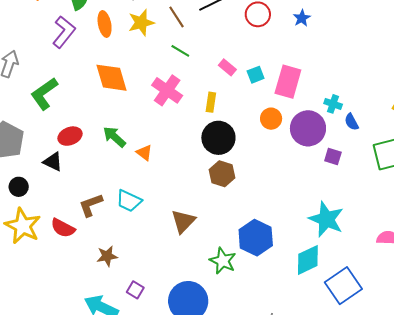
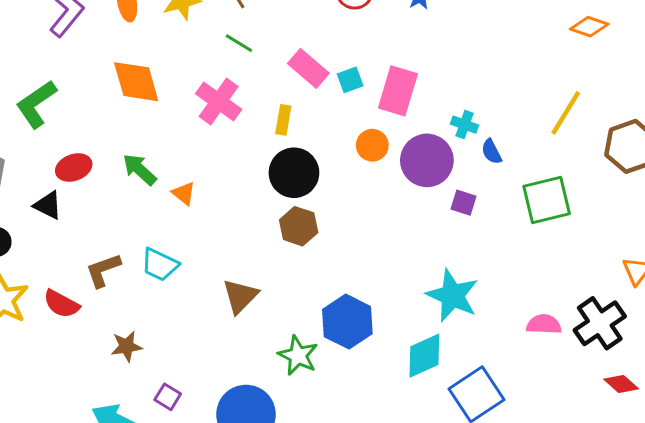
pink rectangle: (227, 67) -> (308, 68), size x1.5

